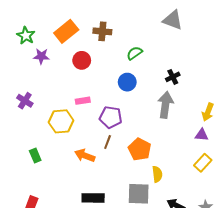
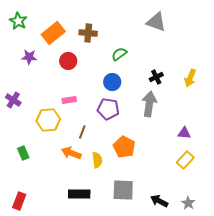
green star: (26, 36) -> (18, 21), moved
yellow arrow: (208, 112) -> (190, 78), moved
purple pentagon: (111, 117) -> (108, 109), moved
brown line: (108, 142) -> (82, 132), moved
yellow semicircle: (157, 174) -> (97, 160), moved

